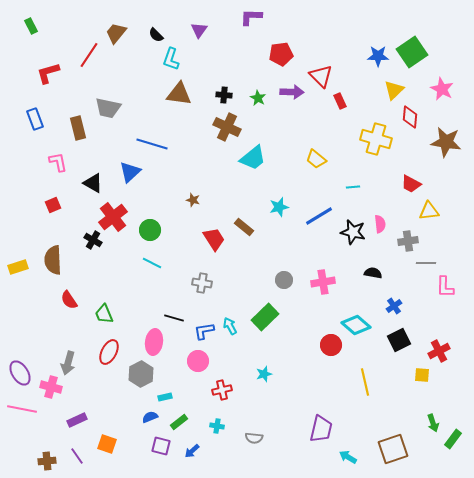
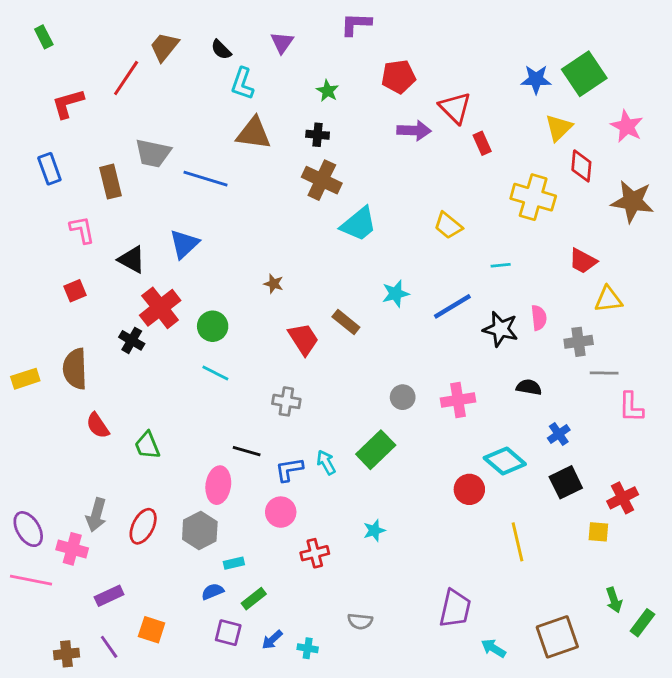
green star: (258, 98) -> (327, 91), moved
blue line: (152, 144) -> (205, 179), moved
red ellipse: (109, 352) -> (143, 526), moved
cyan cross: (217, 426) -> (308, 648), moved

